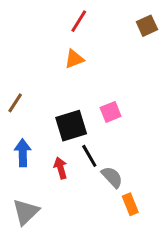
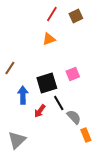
brown square: (147, 26) -> (76, 16), moved
blue arrow: (23, 153) -> (23, 95), moved
red arrow: (61, 168) -> (40, 111), turned -128

